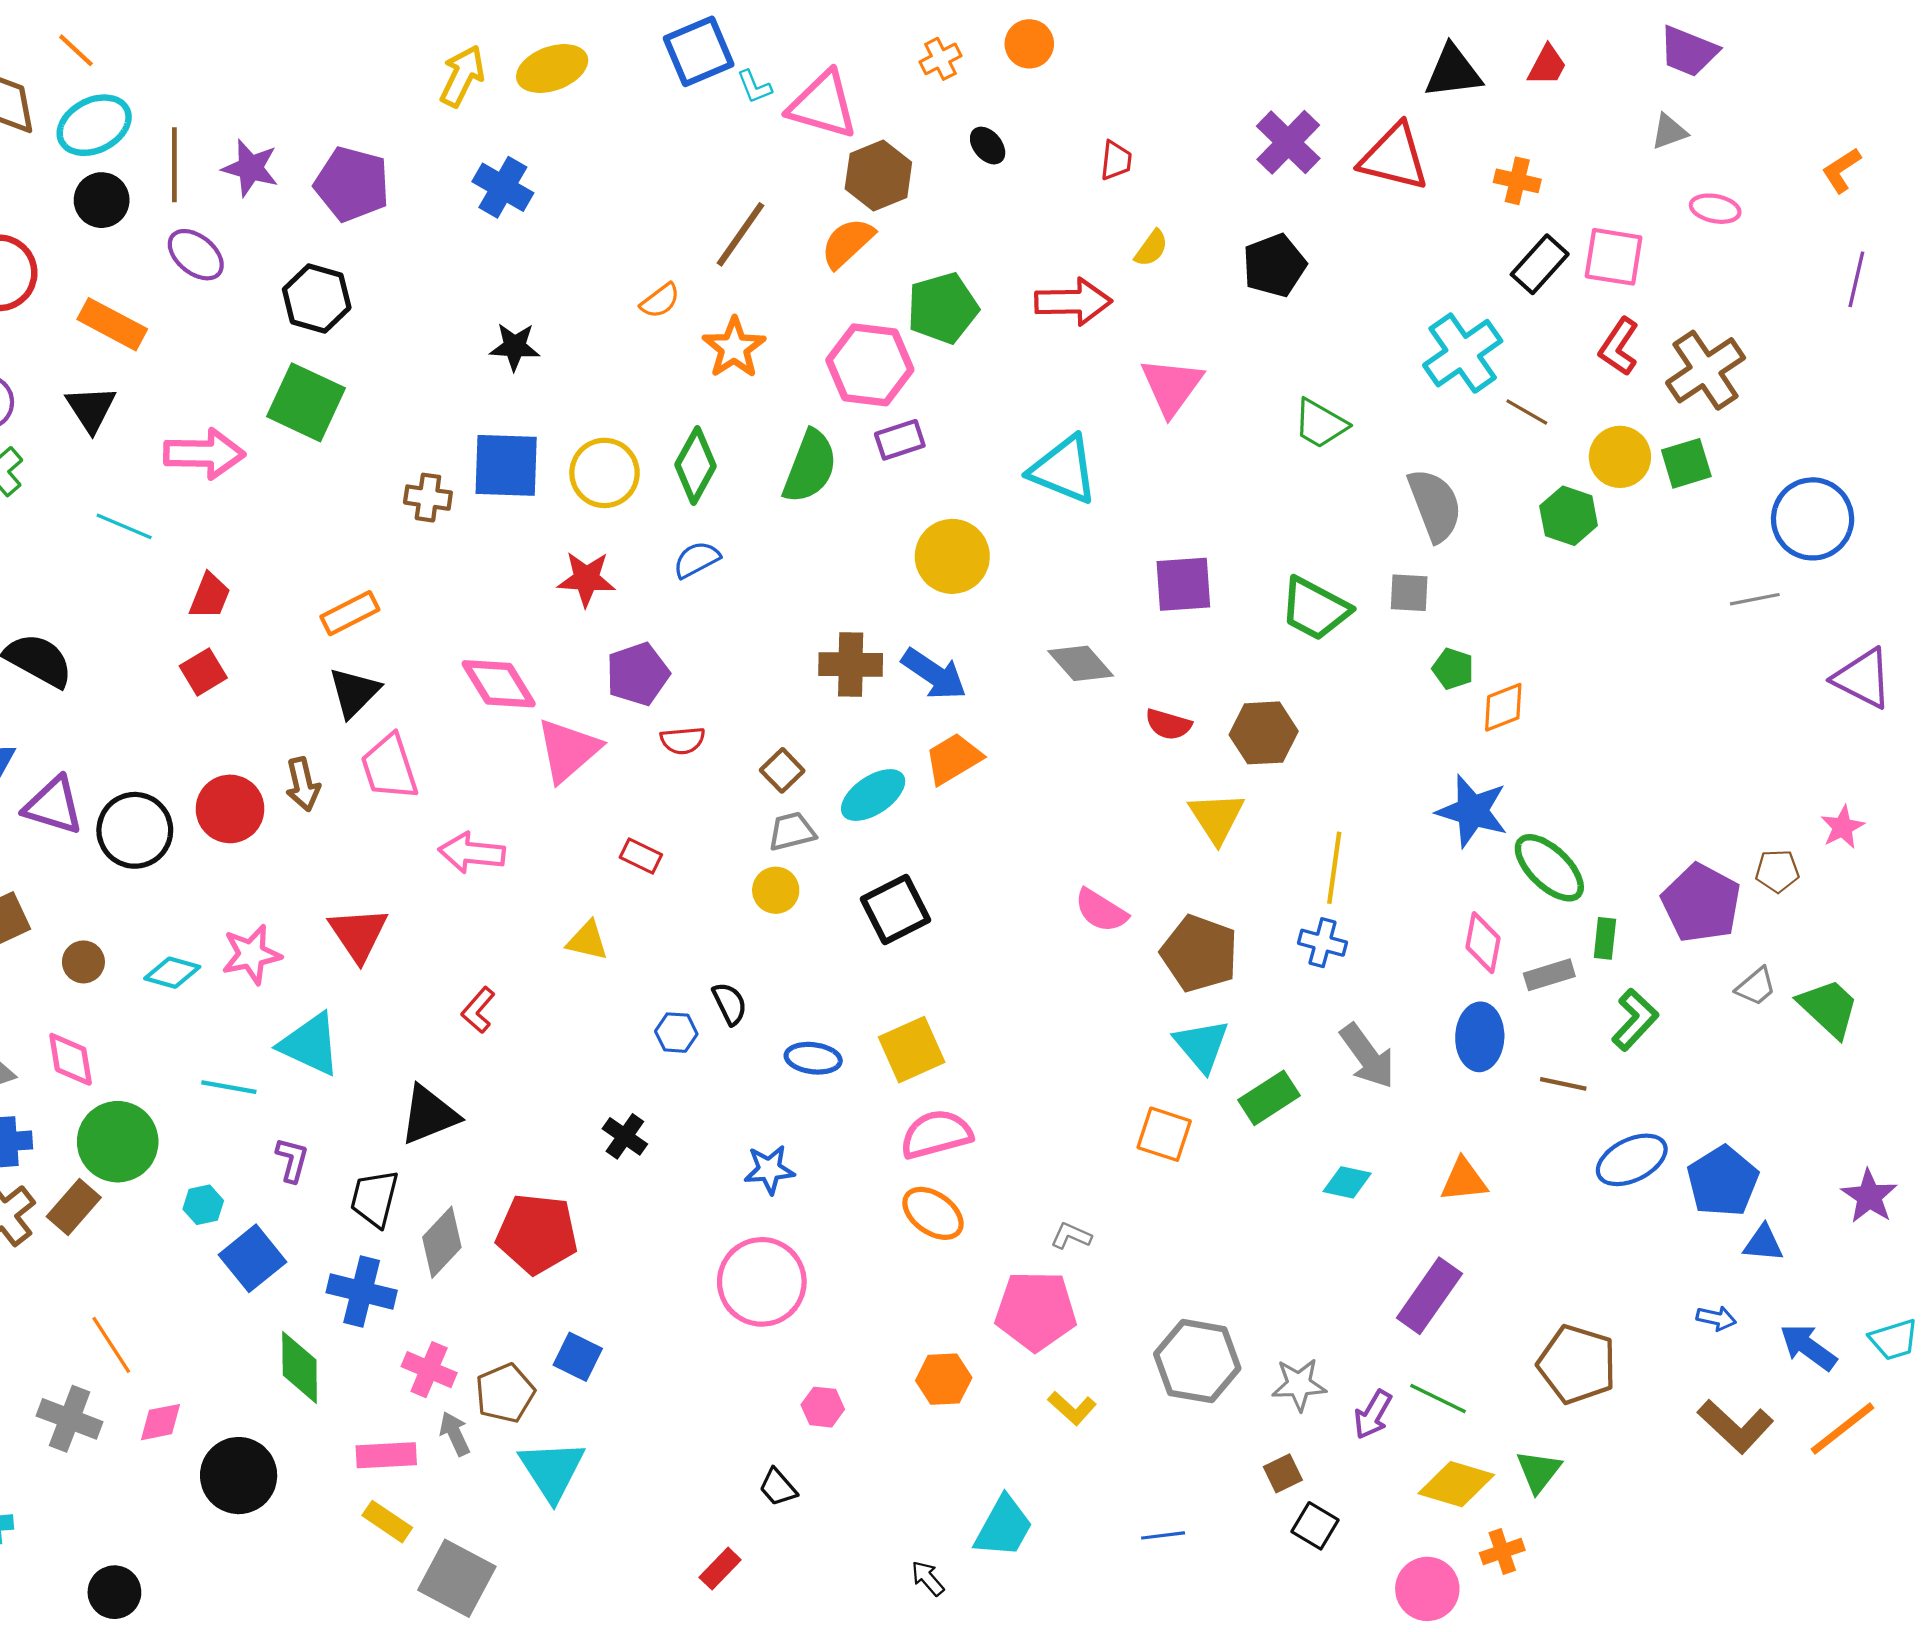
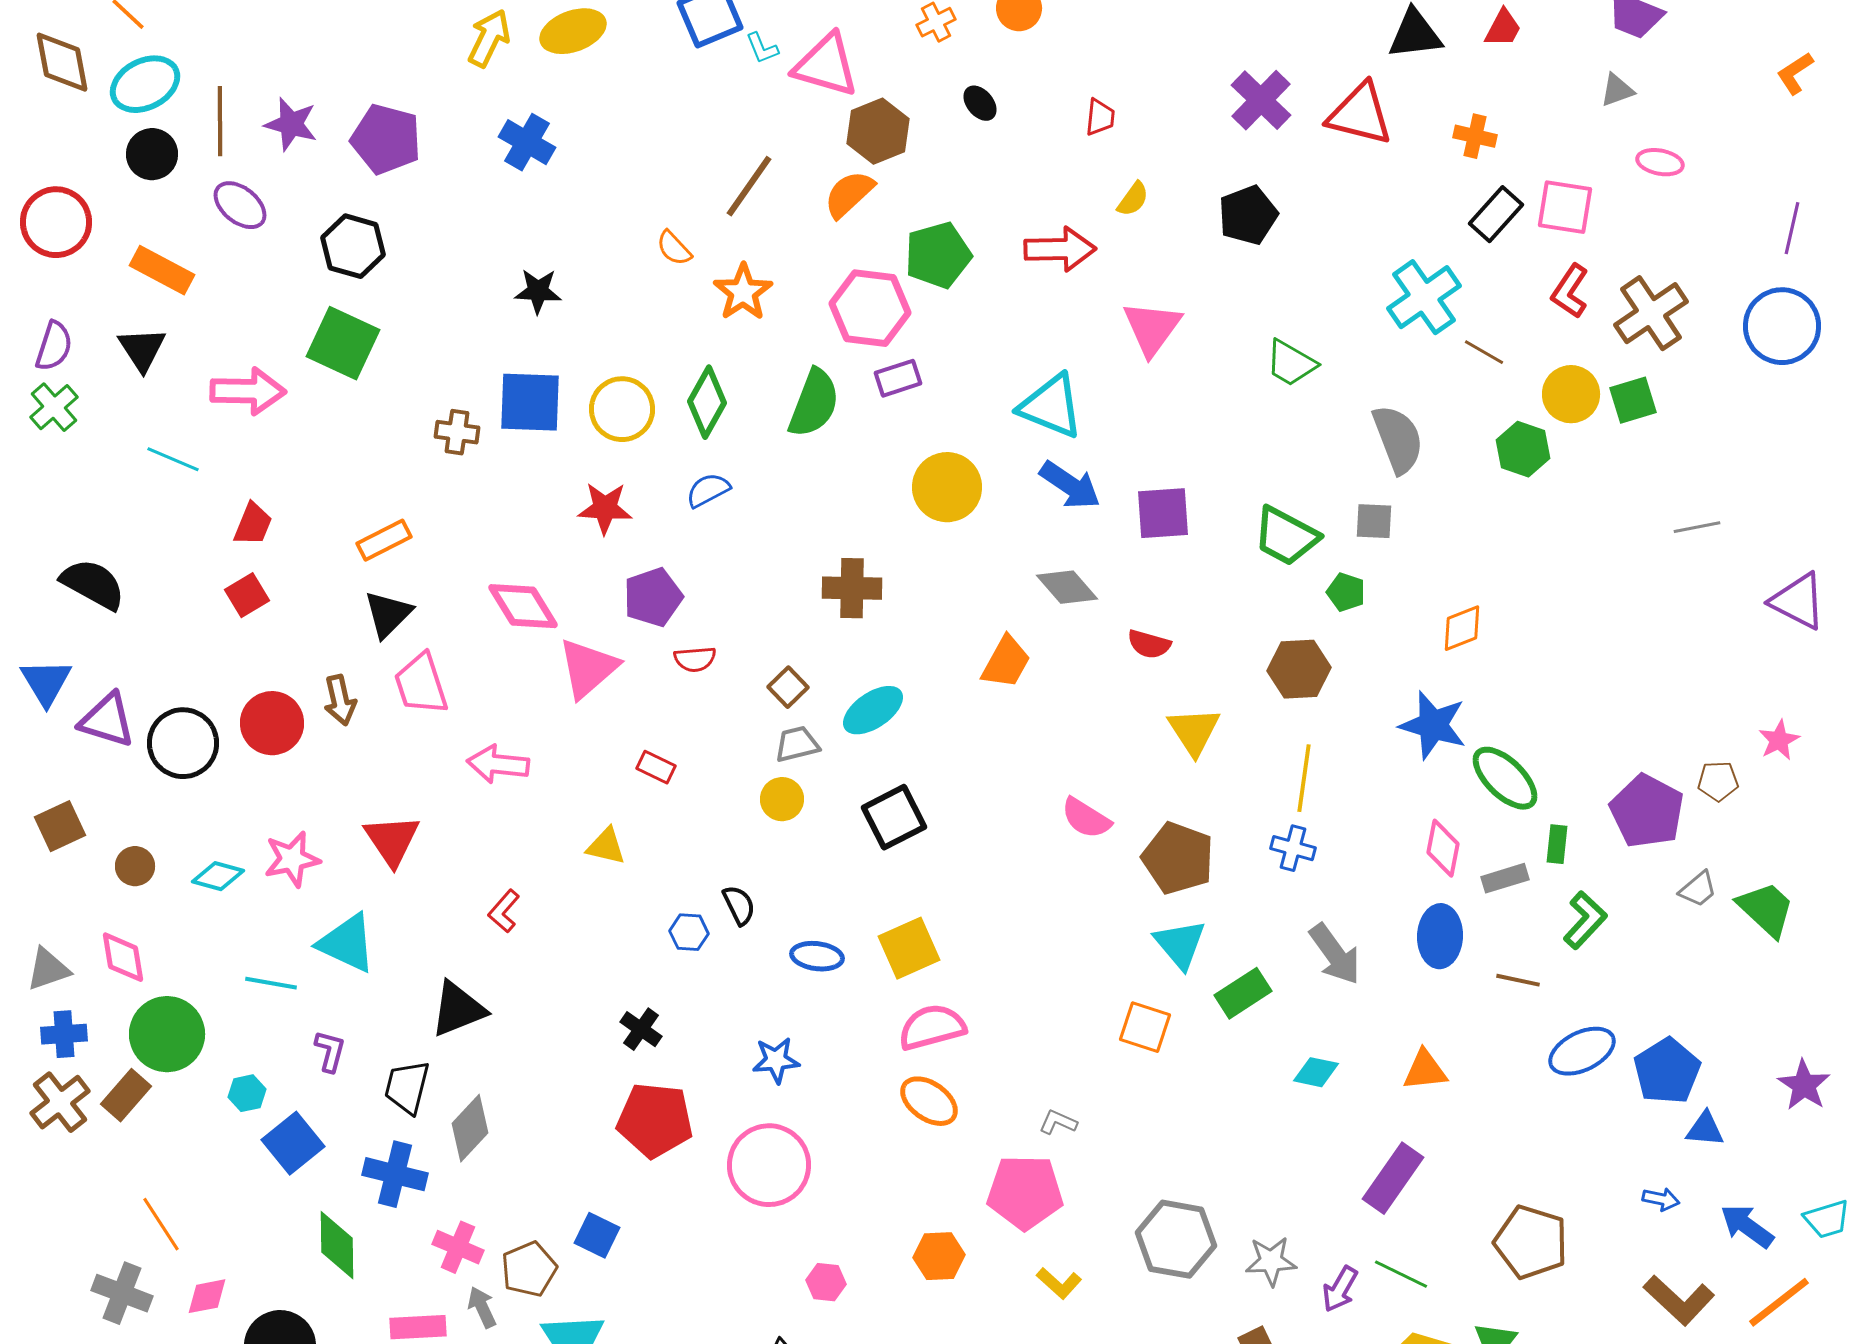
orange L-shape: (1841, 170) -> (1795, 73), moved
orange semicircle: (660, 301) -> (674, 248), turned 84
blue circle: (1813, 519) -> (1782, 326), moved
green pentagon: (1453, 669) -> (1346, 592), moved
blue arrow: (934, 674) -> (1070, 485), moved
brown hexagon: (1264, 733) -> (1299, 669), moved
orange trapezoid: (953, 759) -> (1006, 662), moved, turned 150
red pentagon: (537, 1234) -> (655, 1120), moved

